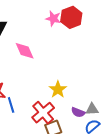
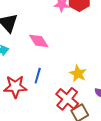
blue line: (11, 105) -> (38, 76), moved, turned 42

